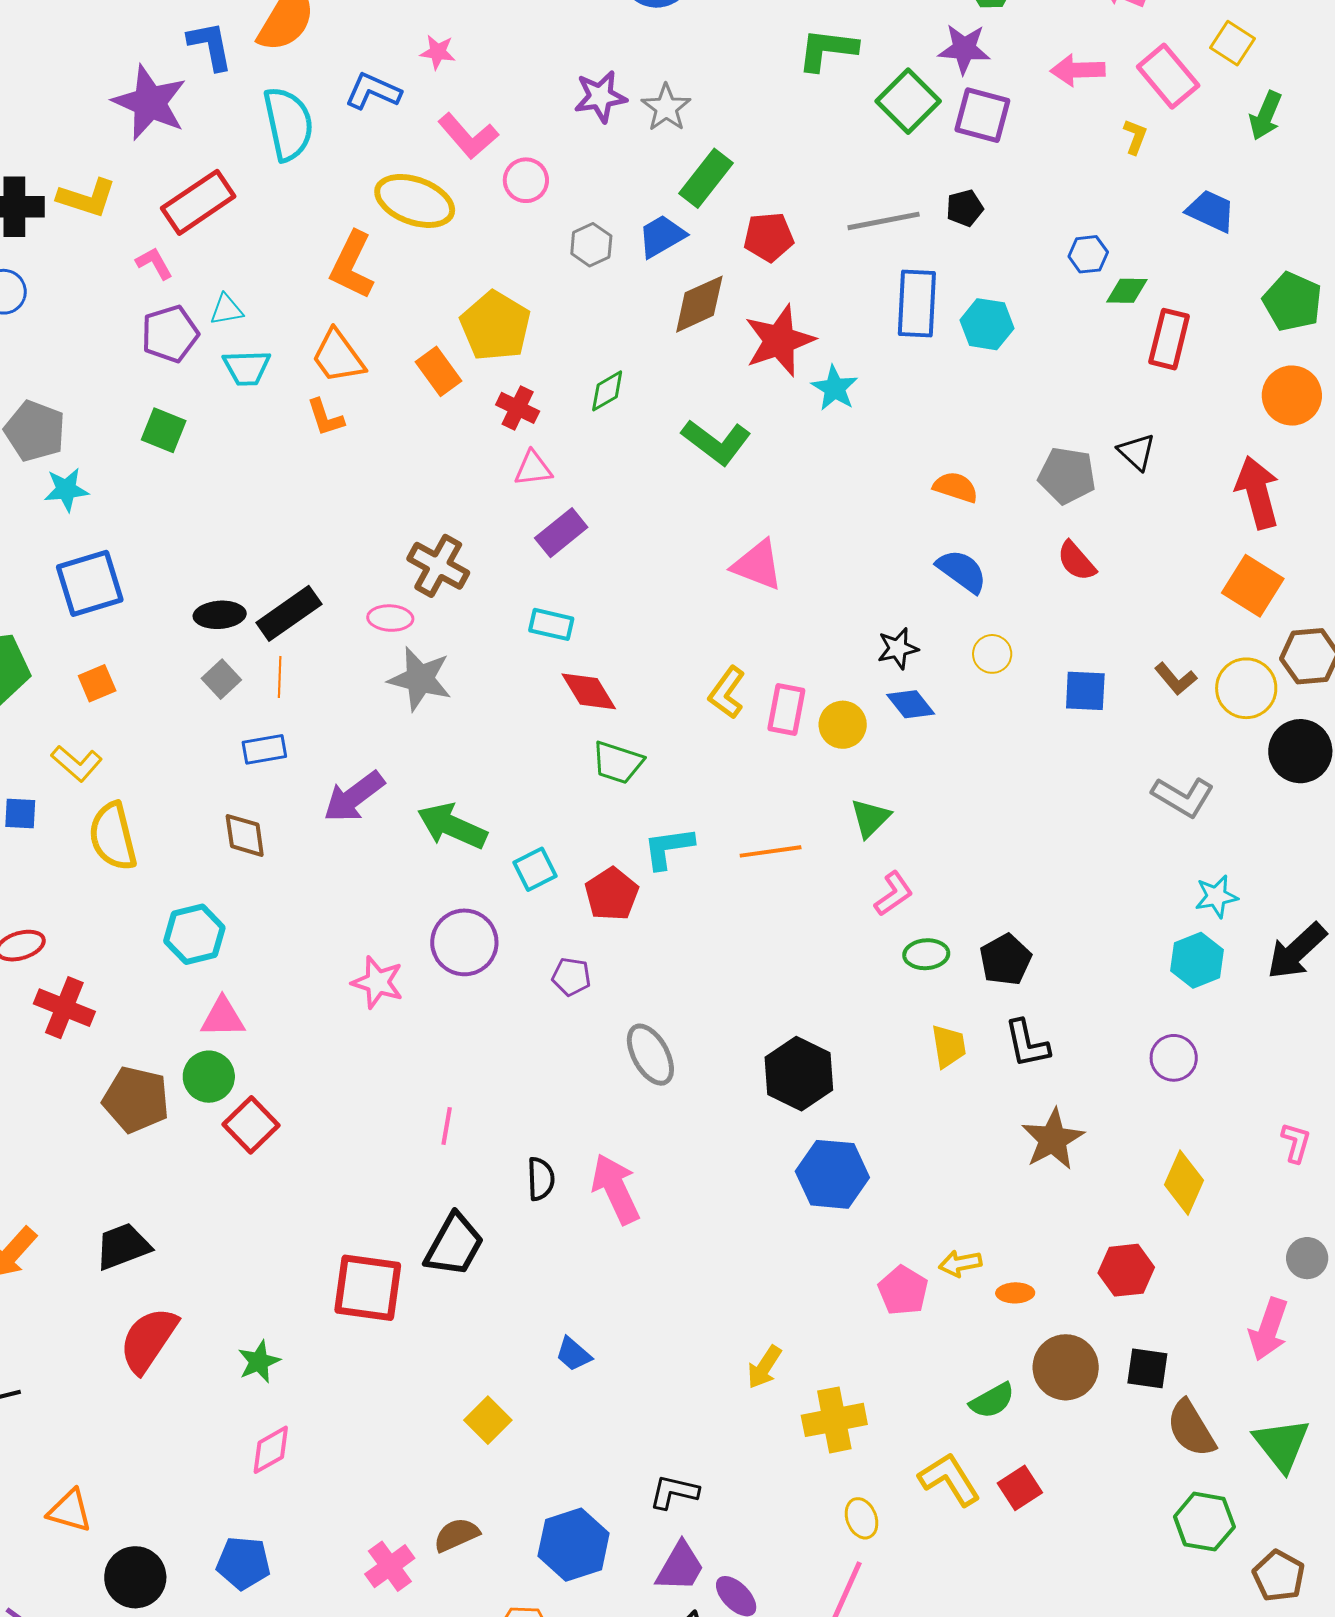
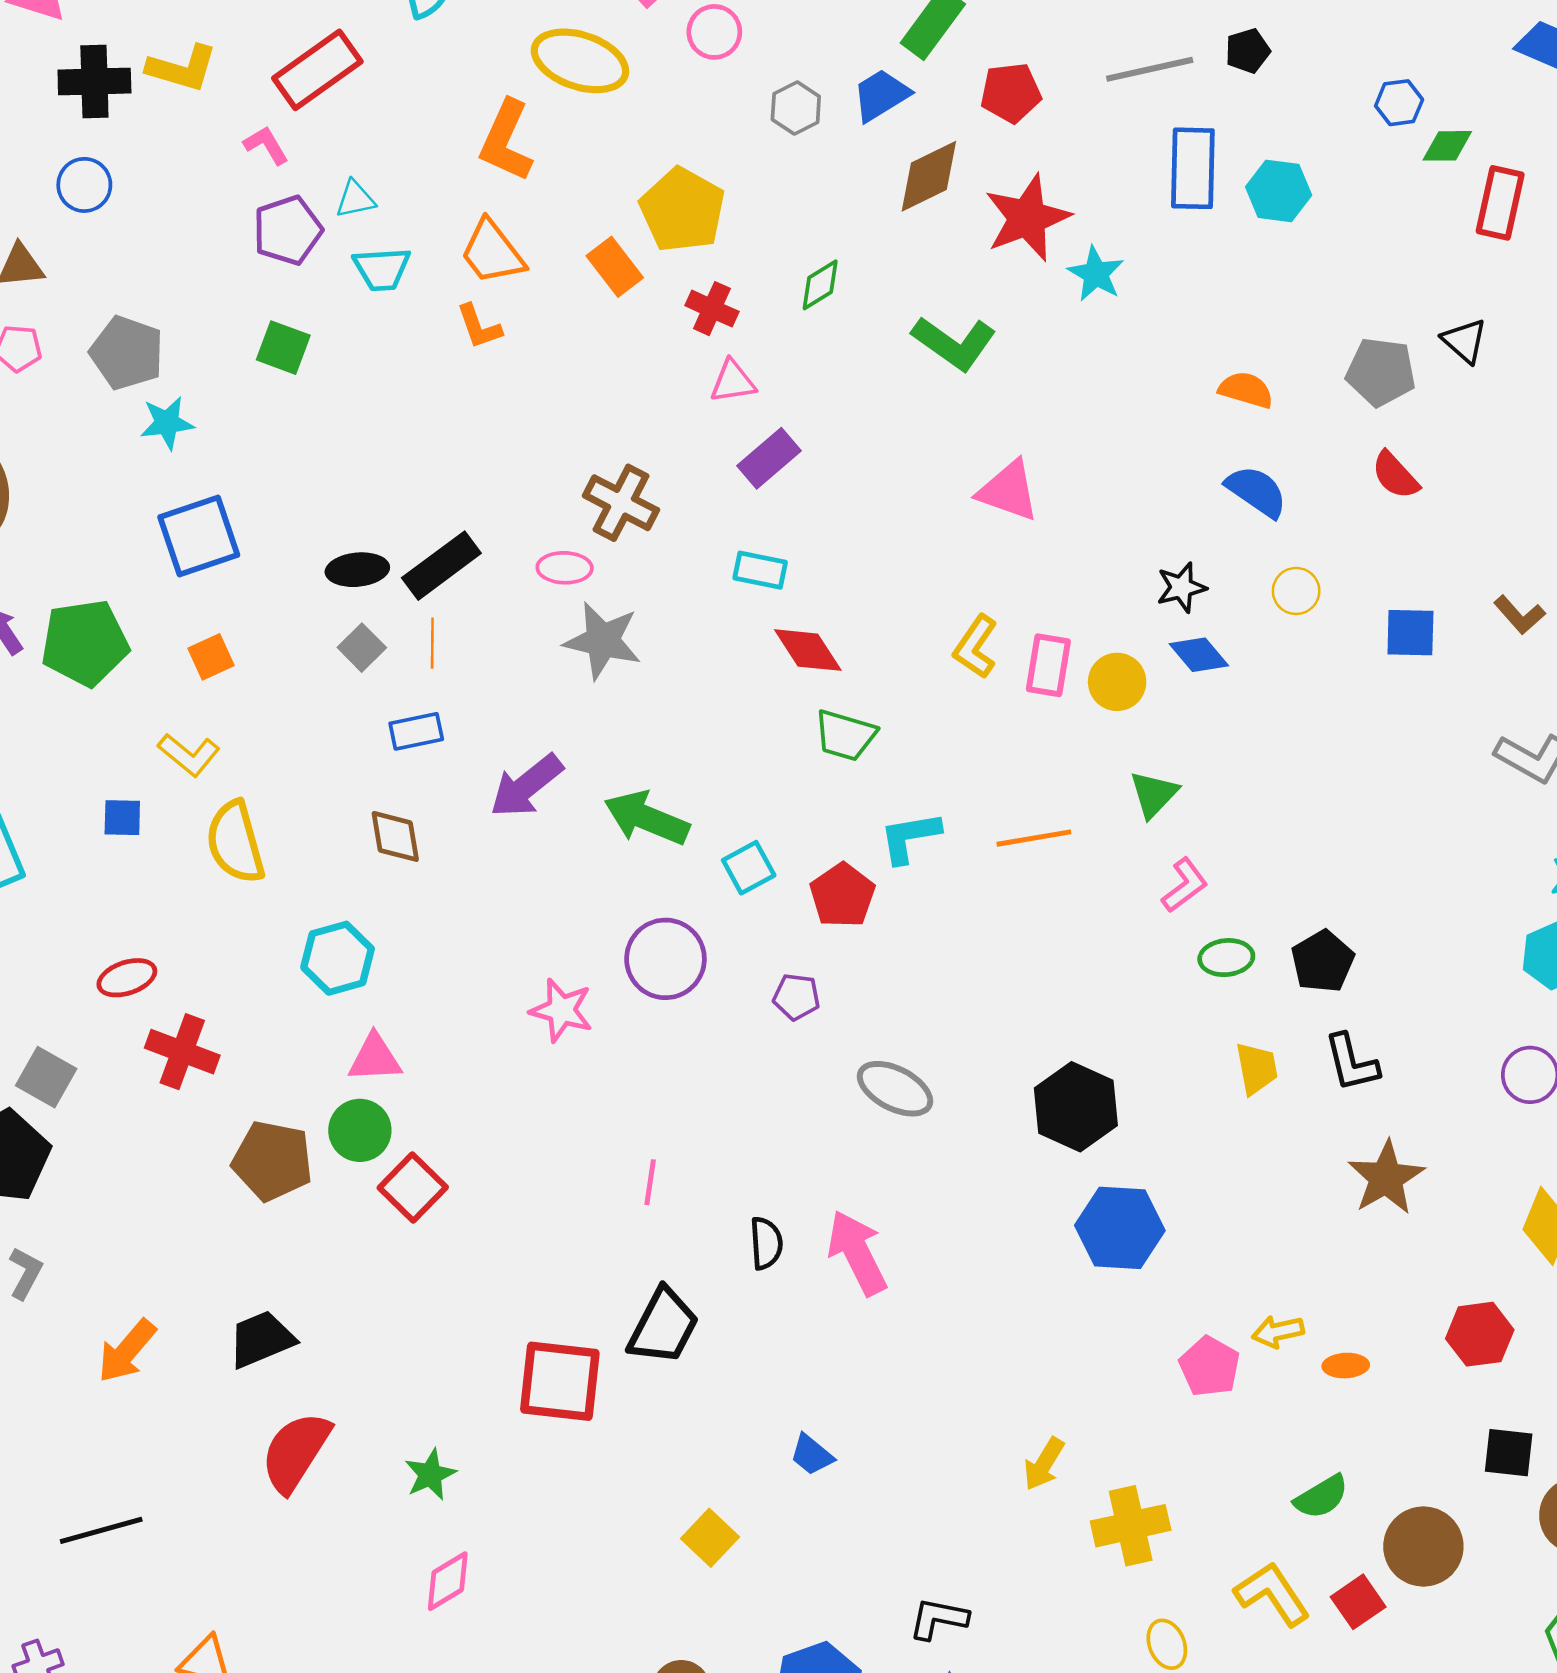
gray ellipse: (650, 1055) -> (895, 1089), turned -32
brown circle: (1066, 1367) -> (1423, 1547), moved

